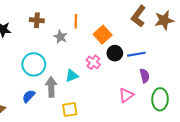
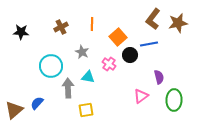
brown cross: (37, 20) -> (61, 27), moved, turned -32
gray star: (60, 37) -> (82, 52), moved
blue line: (136, 54) -> (149, 44), moved
cyan triangle: (72, 76) -> (88, 77), turned 32
blue semicircle: (29, 96) -> (37, 103), moved

